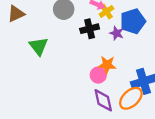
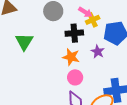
purple star: (117, 33) -> (98, 51), moved
orange star: (107, 65) -> (71, 57), moved

